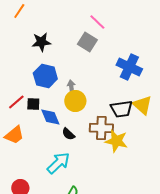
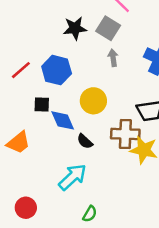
black star: (41, 42) -> (75, 28), moved
gray arrow: (71, 87) -> (113, 58), moved
red line: (16, 102) -> (21, 70), moved

